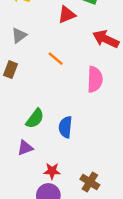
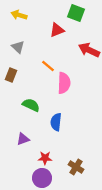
gray triangle: (19, 35) -> (18, 47), turned -40
pink semicircle: (95, 79) -> (64, 83), moved
green semicircle: (35, 118) -> (31, 105), moved, turned -102

